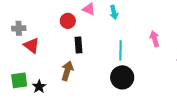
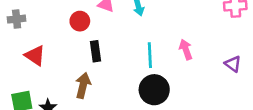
gray cross: (19, 28) -> (17, 19), moved
pink arrow: (155, 39) -> (186, 49), moved

